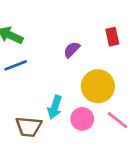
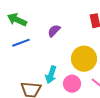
purple semicircle: (72, 50) -> (54, 31), moved

